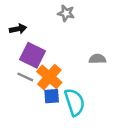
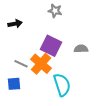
purple square: (32, 55) -> (51, 46), moved
blue square: (52, 96) -> (14, 84), moved

